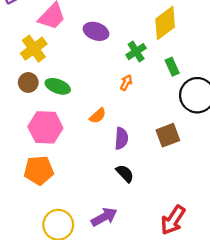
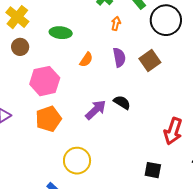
orange arrow: (126, 83) -> (116, 24), moved
green ellipse: (58, 86) -> (61, 33), moved
purple semicircle: (121, 138) -> (119, 57), moved
purple arrow: (104, 217) -> (96, 110), moved

